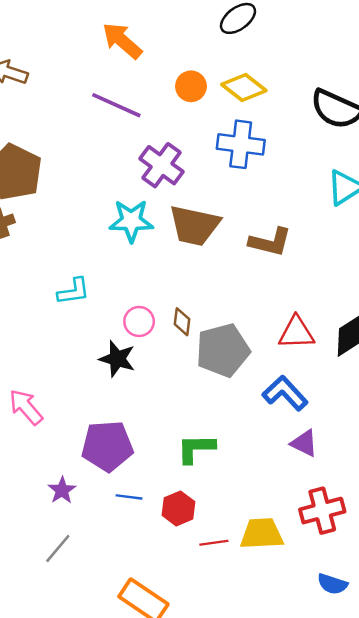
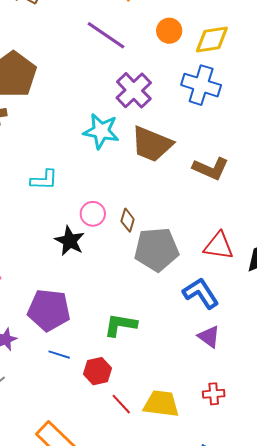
yellow diamond: (244, 88) -> (212, 39), turned -57
red cross: (322, 511) -> (214, 394), size x0.6
red line: (214, 543) -> (121, 404), turned 45

